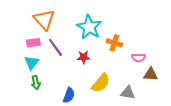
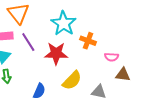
red star: (83, 57) -> (56, 53), size x1.6

